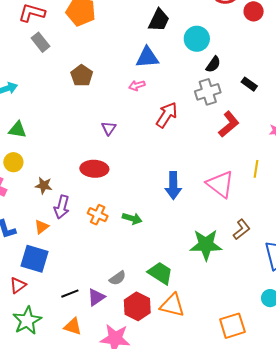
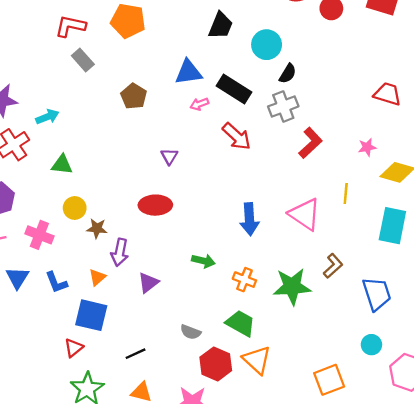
blue triangle: (147, 57) -> (188, 72), moved
black rectangle: (249, 84) -> (234, 89), moved, size x1.8
red arrow: (167, 115) -> (237, 136), turned 104
yellow circle: (13, 162) -> (75, 208), moved
orange cross: (98, 215) -> (244, 280), moved
gray semicircle: (118, 278) -> (191, 332), turned 60
purple triangle: (96, 297) -> (148, 283), moved
orange triangle: (172, 305) -> (257, 360), turned 32

